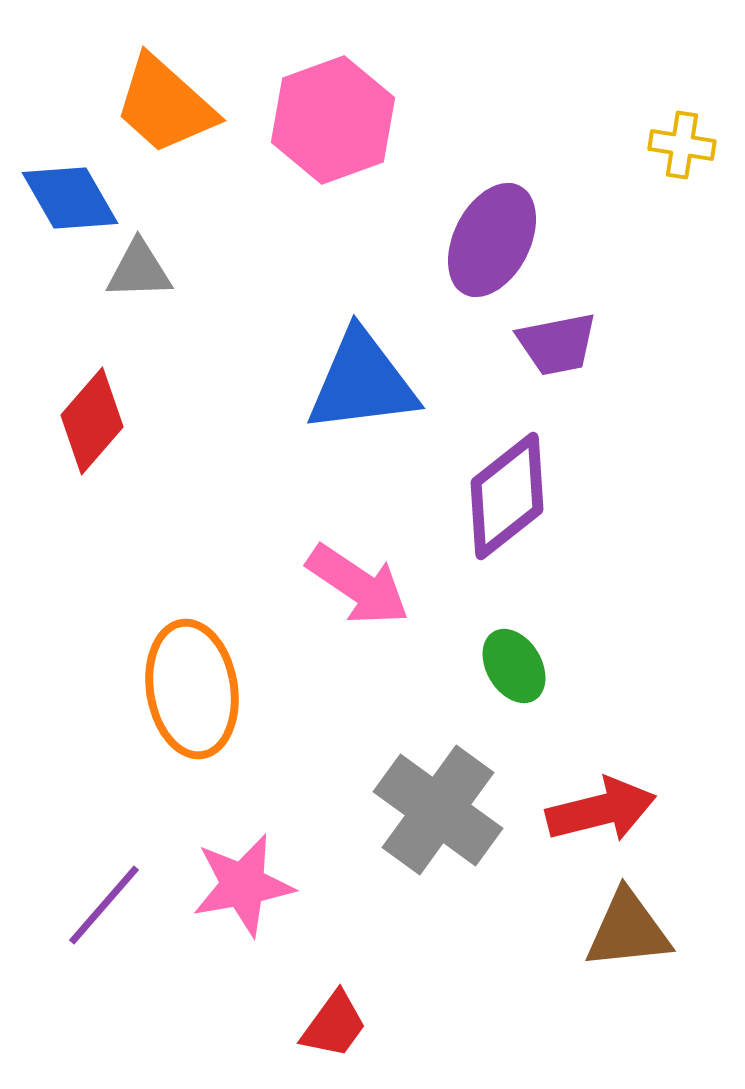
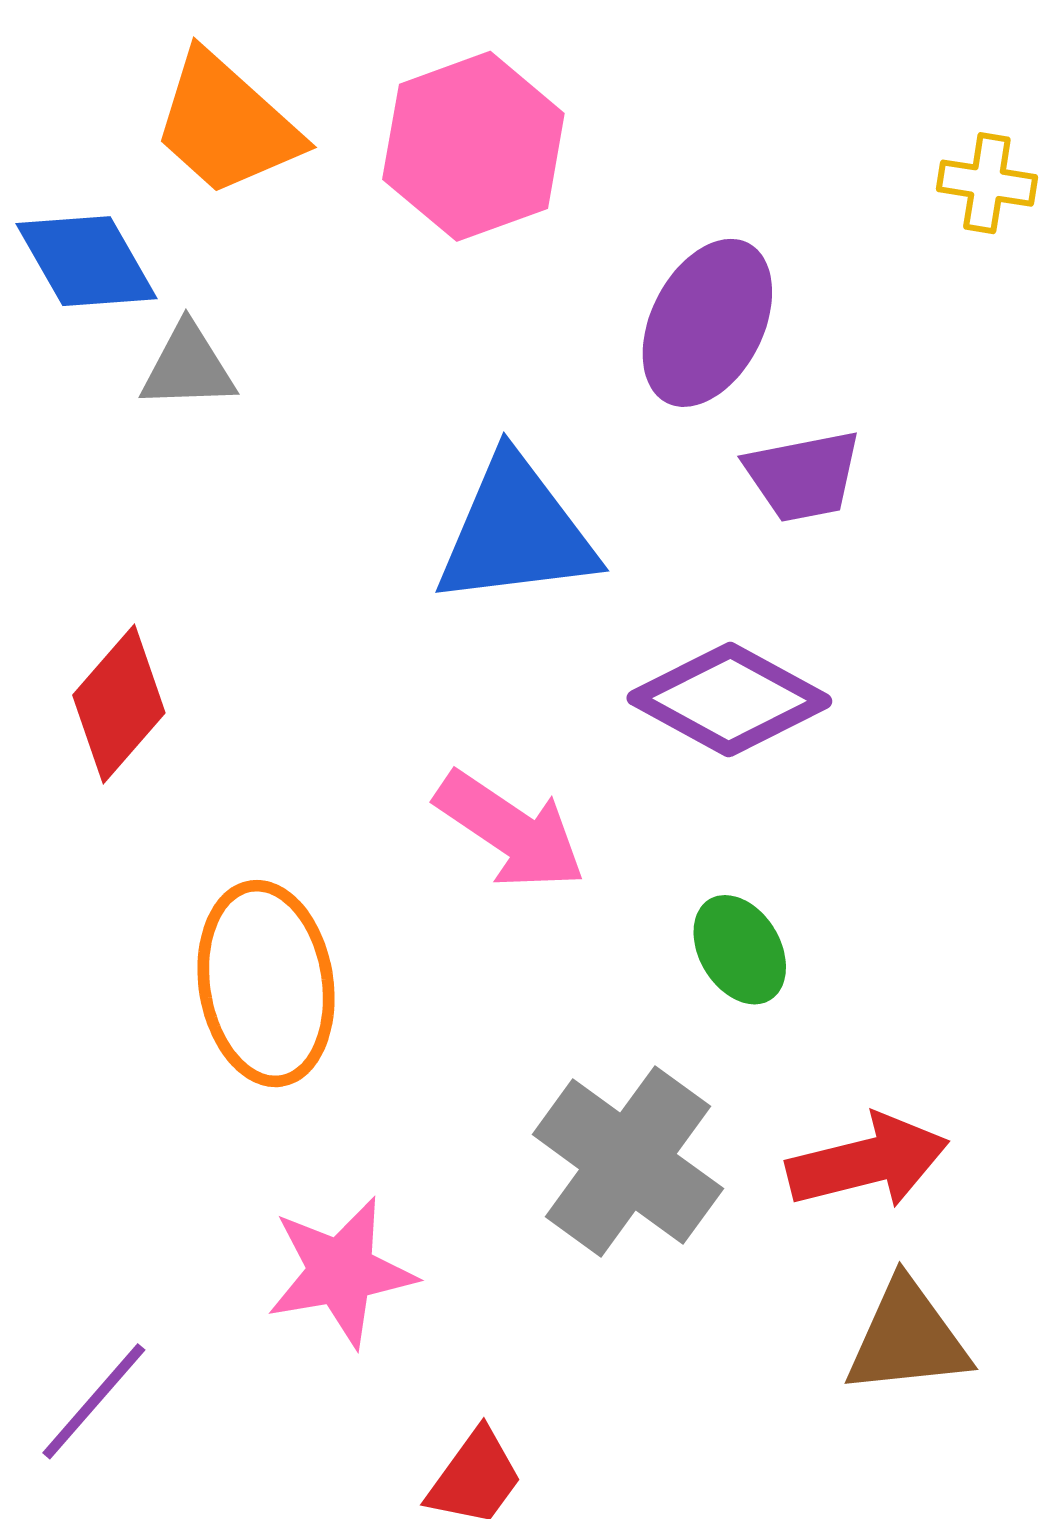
red diamond: (92, 421) -> (119, 704), moved
purple diamond: (507, 496) -> (729, 700), turned 67
purple line: (104, 905) -> (94, 1401), moved

